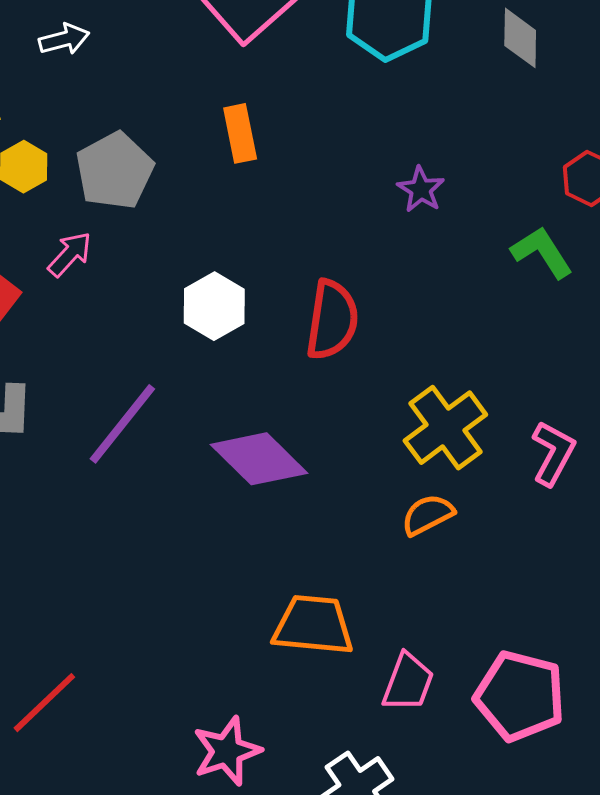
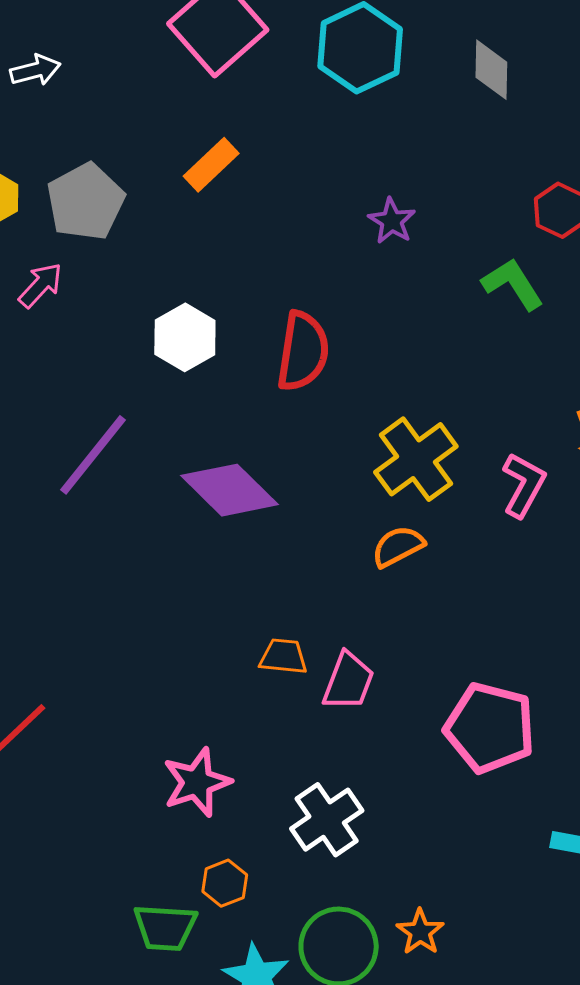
orange rectangle: (240, 133) -> (211, 165), turned 58
orange trapezoid: (313, 625) -> (283, 657), size x0.6
pink trapezoid: (408, 682) -> (348, 681), moved

